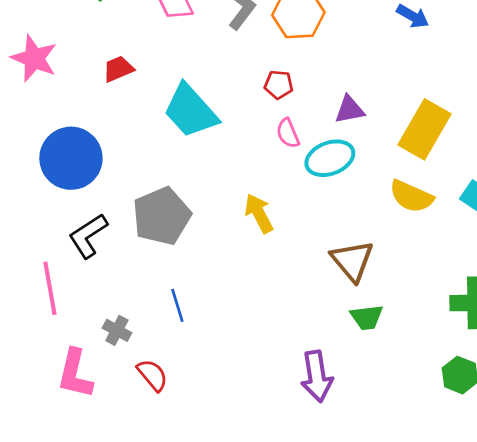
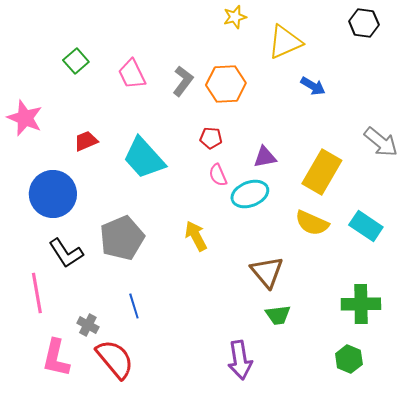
red trapezoid: (118, 69) -> (86, 141), moved
black L-shape: (88, 236) -> (66, 253), turned -90
red semicircle: (152, 375) -> (115, 359), size x1.6

